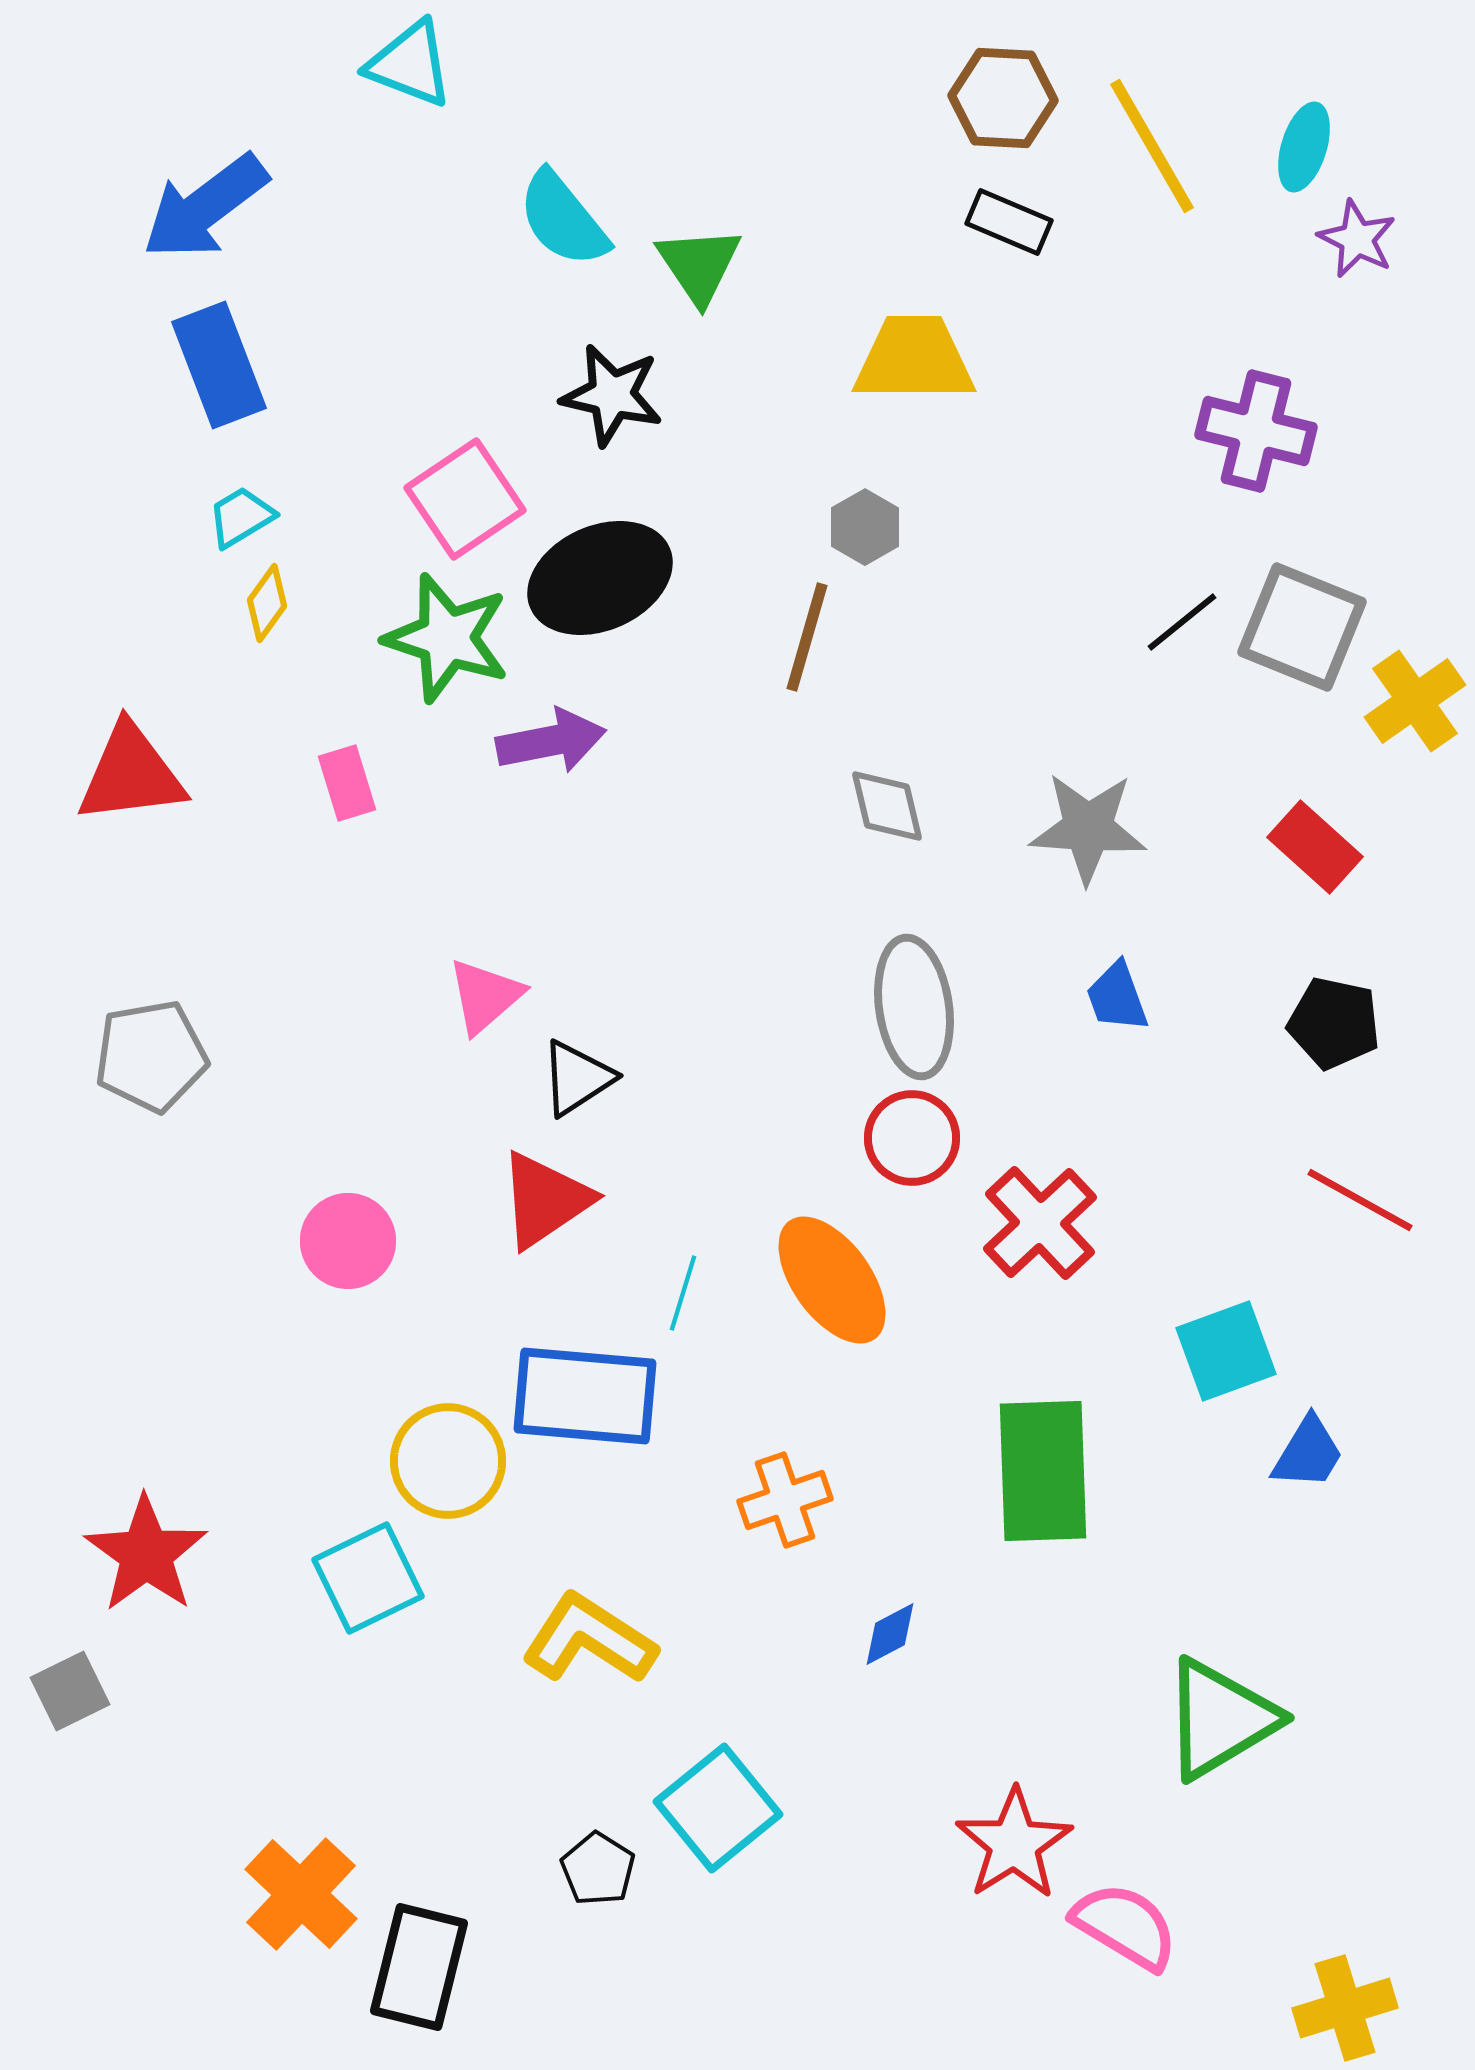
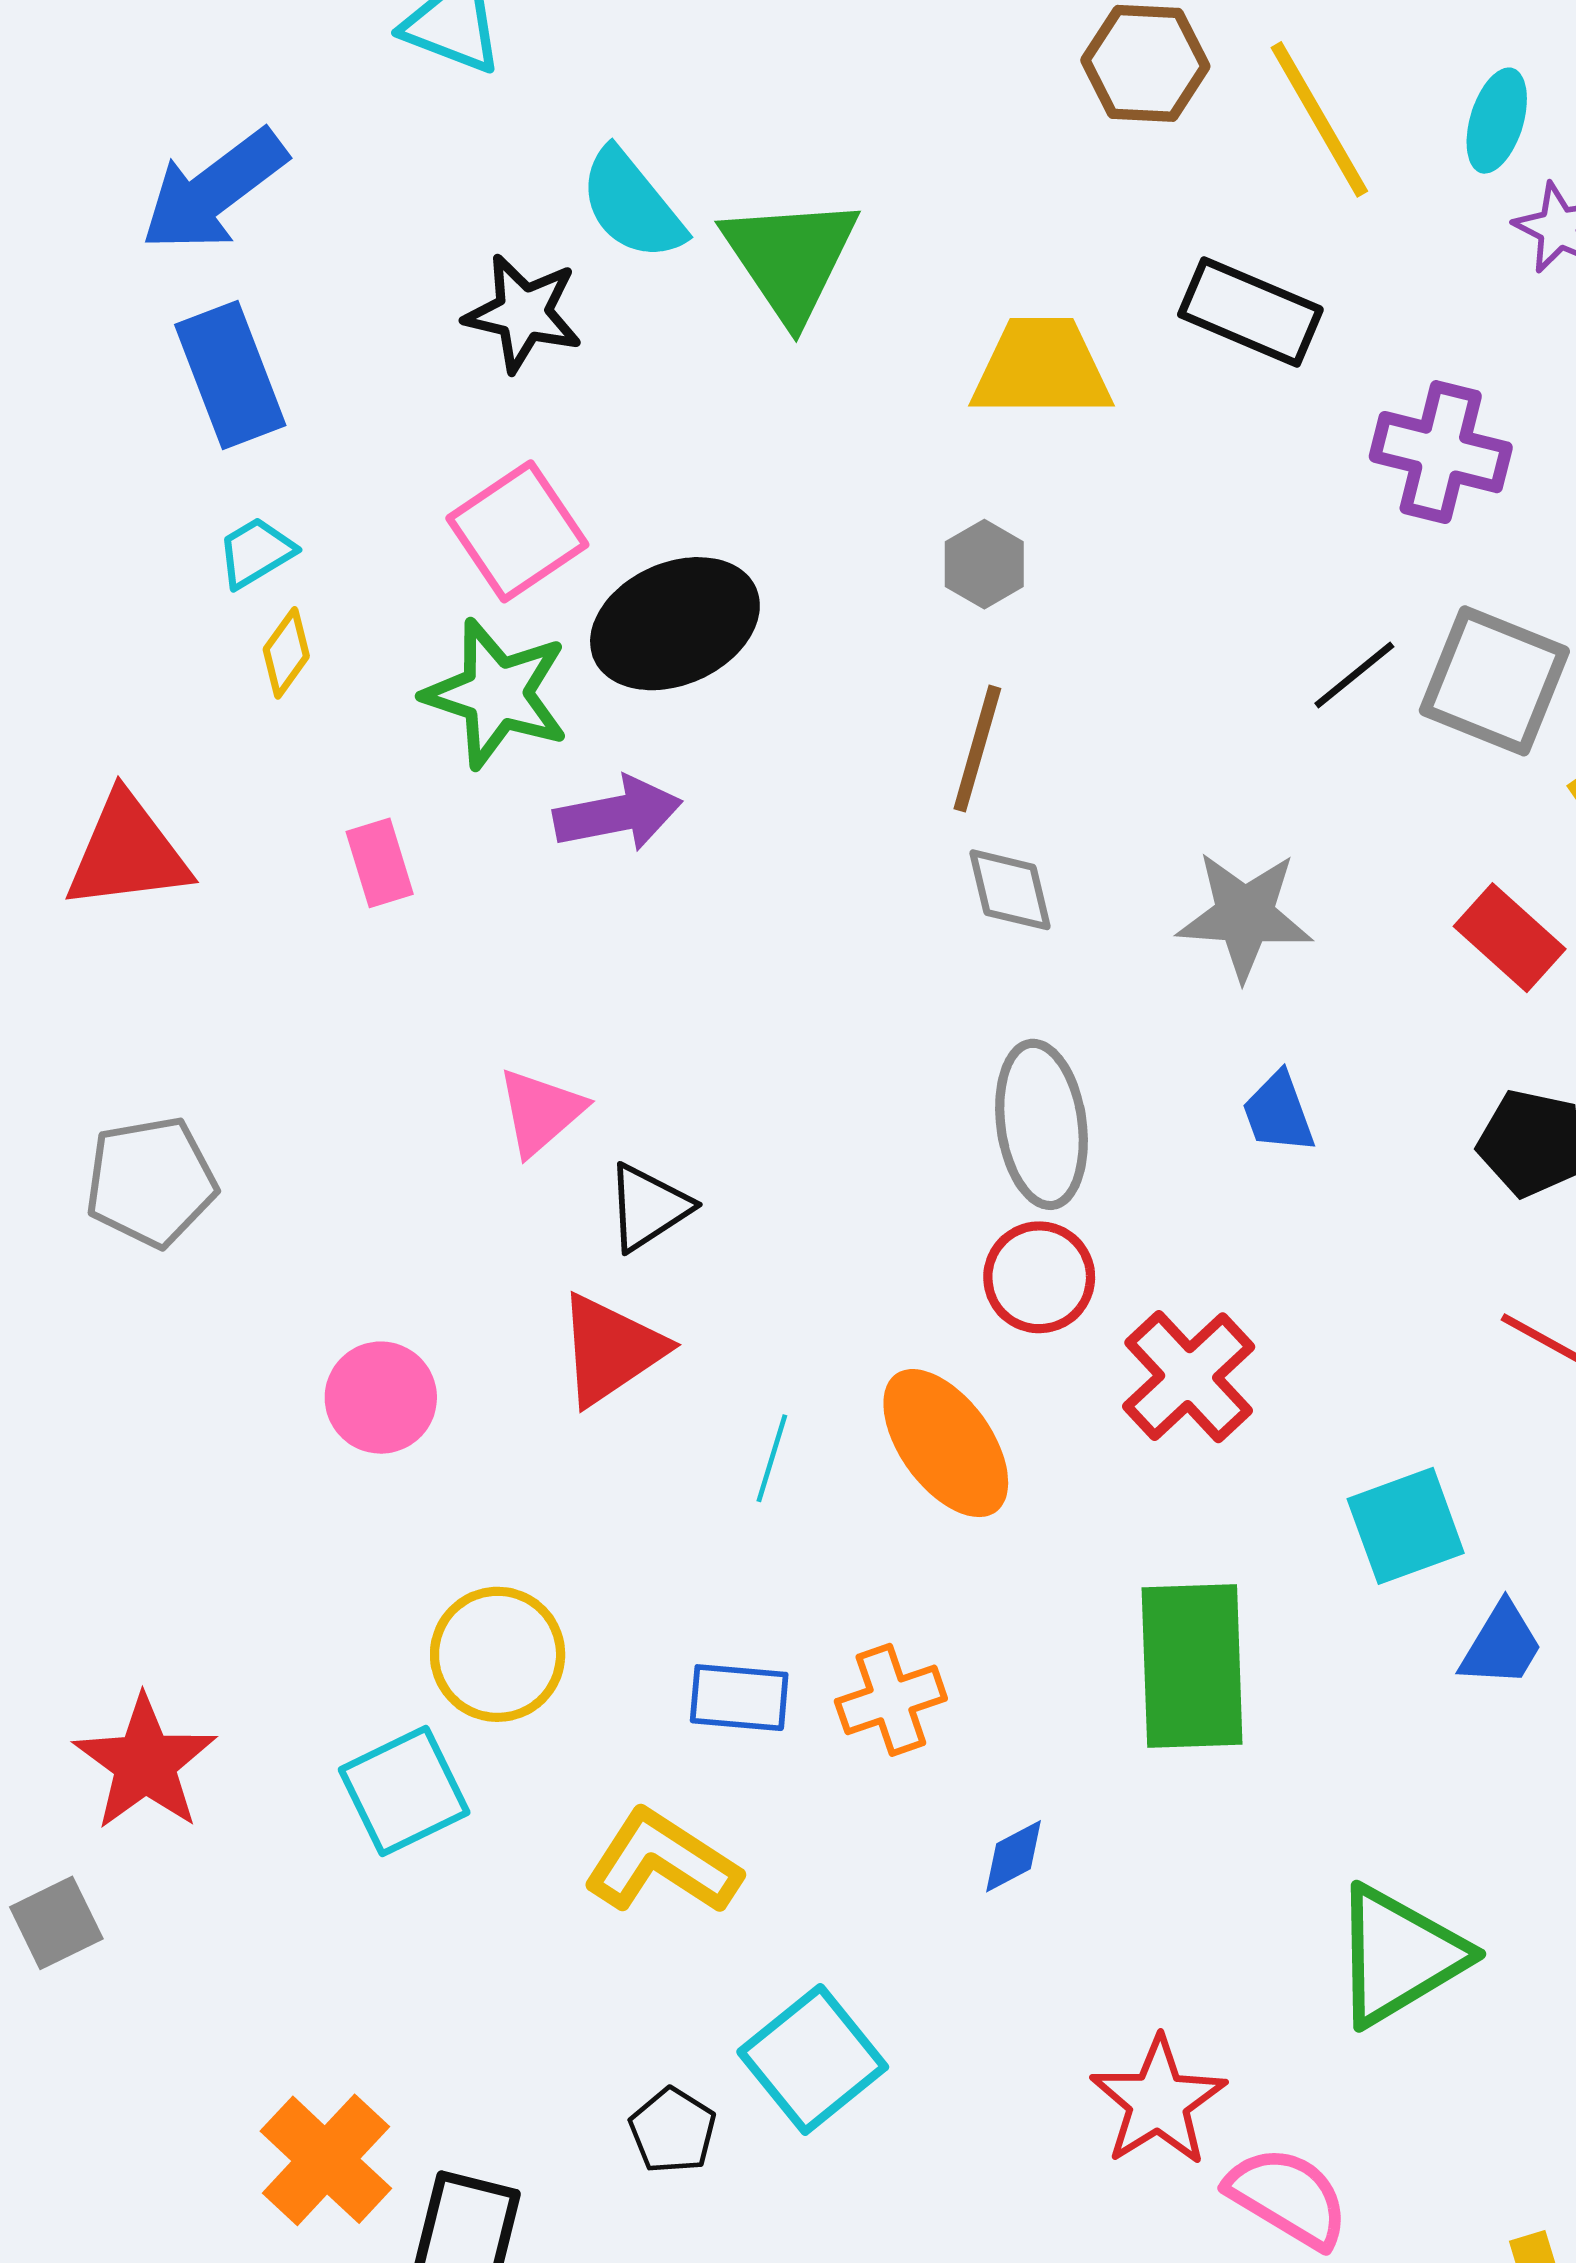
black rectangle: (1009, 222) -> (1250, 312), moved, size x1.4
green triangle: (699, 265) -> (791, 258), size x1.4
black star: (612, 395) -> (523, 313), moved
brown line: (807, 637) -> (977, 749), moved
blue rectangle: (585, 1396) -> (739, 1698), moved, size x0.6

